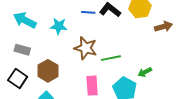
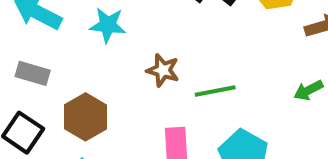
brown star: (86, 48) -> (163, 70), size x0.7
green arrow: (145, 72) -> (308, 90), moved

